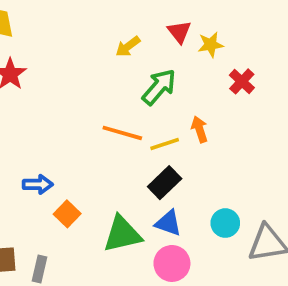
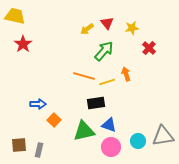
red triangle: (179, 32) -> (107, 23), moved
black rectangle: (165, 183) -> (96, 103), moved, turned 36
cyan circle: (225, 223) -> (138, 141), moved

